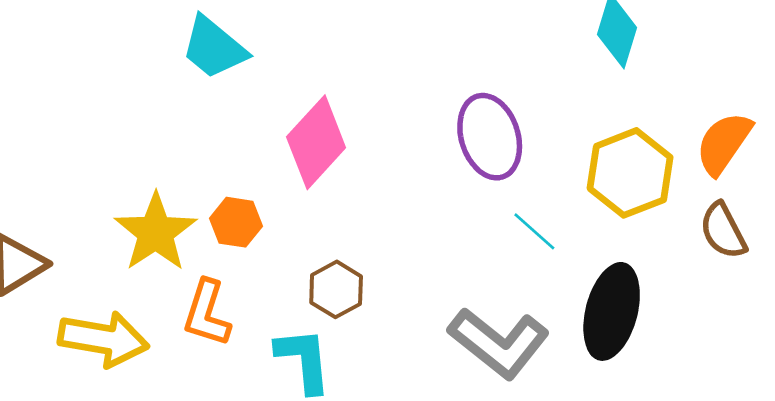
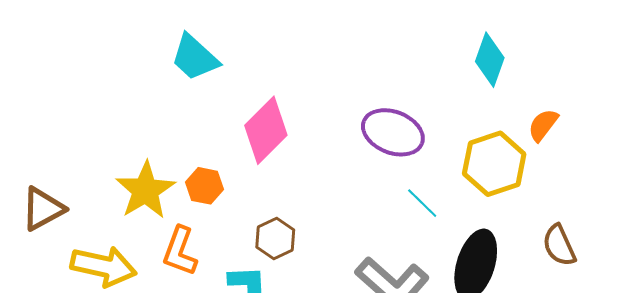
purple ellipse: (490, 137) -> (393, 132), turned -54
orange semicircle: (724, 143) -> (543, 125), moved, size x0.7
brown semicircle: (723, 231) -> (559, 245), moved

